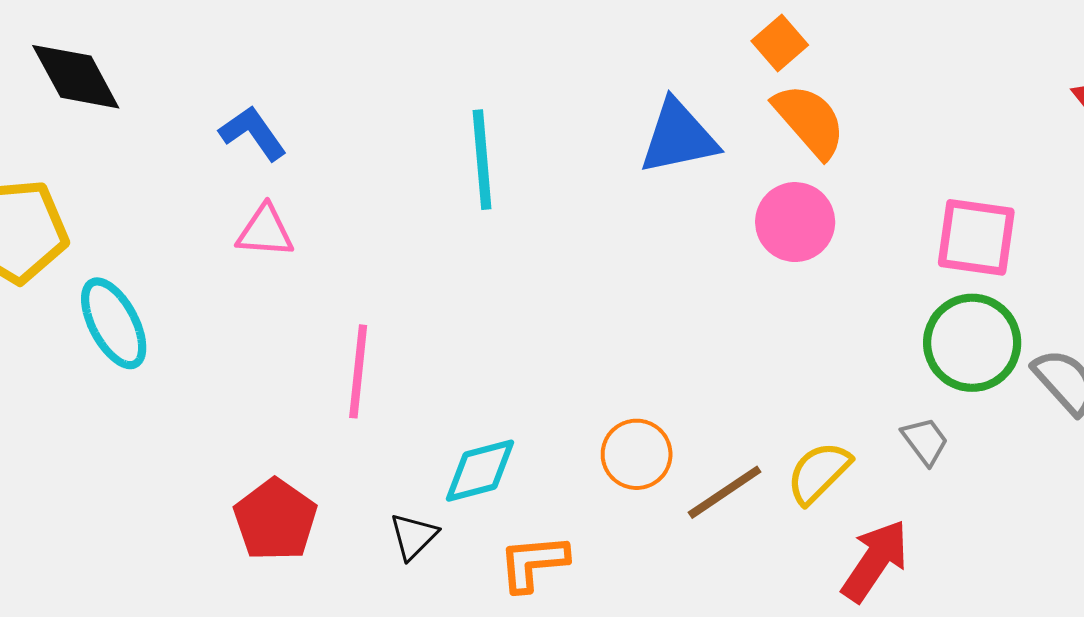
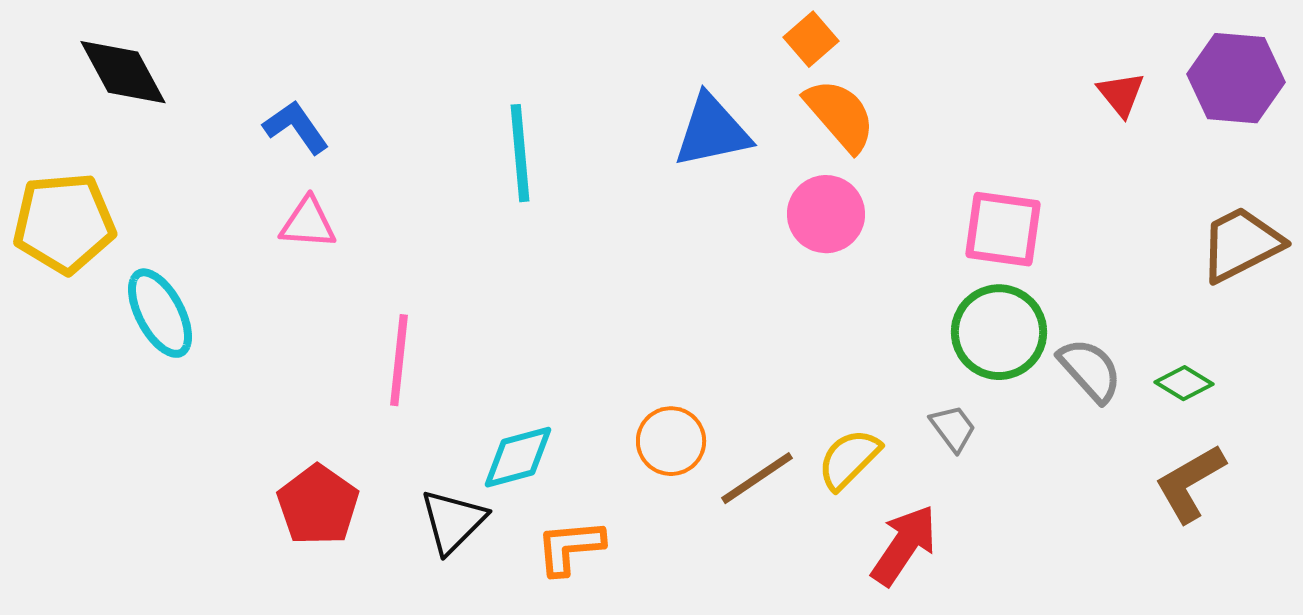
black triangle: (413, 536) -> (453, 521), size x1.4

